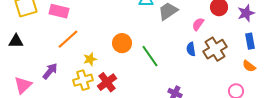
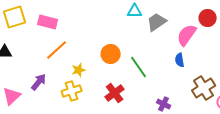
pink semicircle: (198, 24) -> (187, 35), size x1.6
brown cross: (215, 49) -> (204, 88), moved
red cross: (107, 82) -> (115, 93), moved

